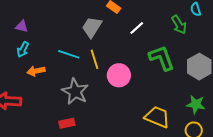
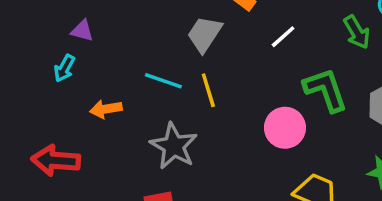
cyan arrow: (23, 49) -> (64, 68), moved
pink circle: (119, 75) -> (285, 128), moved

